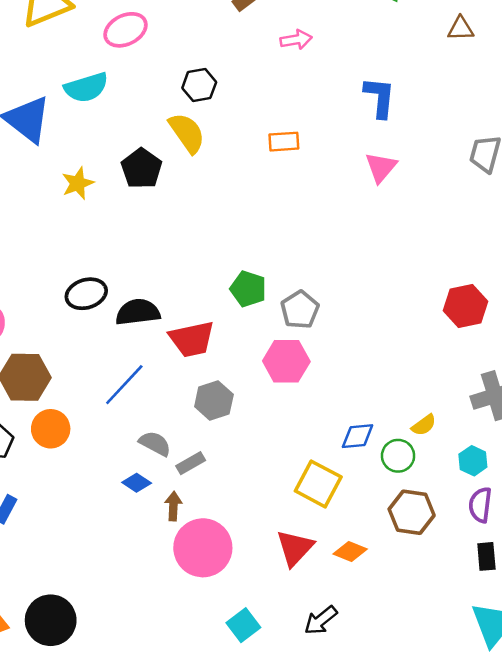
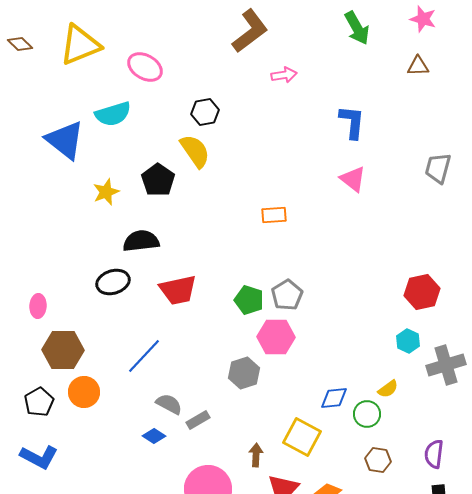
pink ellipse: (126, 30) -> (145, 67), turned 56
orange rectangle: (284, 142) -> (274, 215), moved
pink triangle: (381, 167) -> (353, 179), turned -32
green pentagon: (248, 289) -> (249, 300), moved
black semicircle: (138, 312) -> (141, 241), moved
red trapezoid: (192, 339) -> (178, 290), moved
gray hexagon: (214, 401) -> (244, 373), moved
cyan hexagon: (473, 461) -> (408, 341), moved
brown arrow: (173, 506) -> (256, 455), moved
brown hexagon: (412, 512) -> (378, 460), size x0.7

